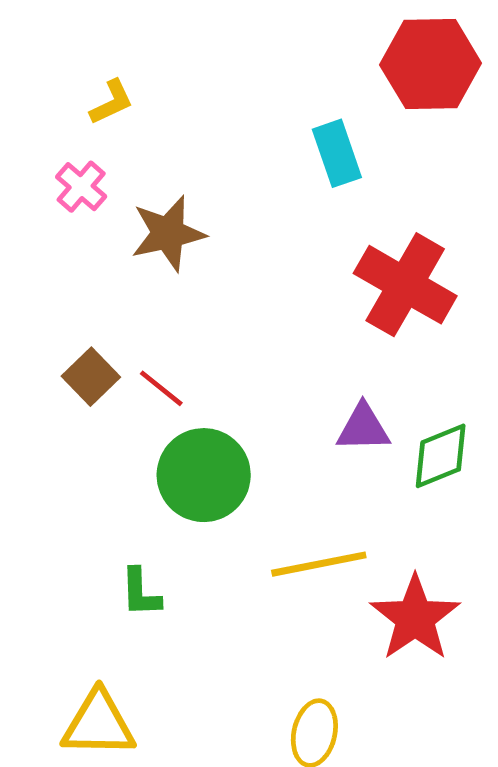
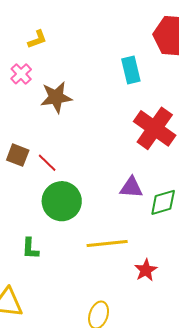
brown square: (91, 377) -> (18, 155), turned -30
red star: (415, 618) -> (146, 270), size x0.6

